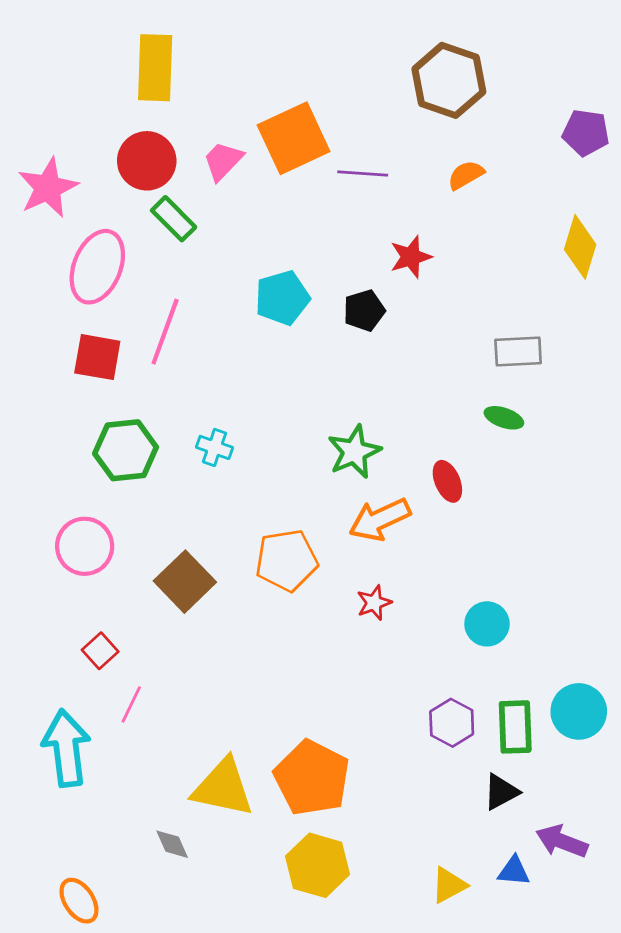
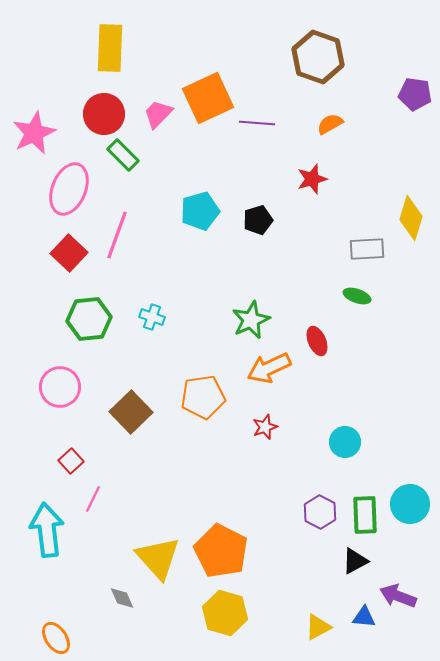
yellow diamond: (580, 247) -> (411, 218), moved
red star: (411, 257) -> (312, 179), moved
red square: (97, 357) -> (69, 253), turned 33
yellow triangle: (223, 788) -> (158, 558), turned 36

